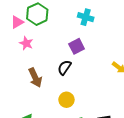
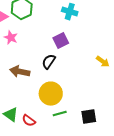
brown arrow: (35, 78) -> (20, 72), turned 126
yellow circle: (66, 100) -> (51, 94), size x1.5

